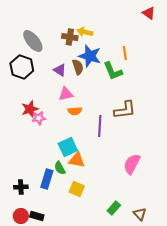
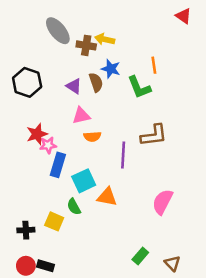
gray ellipse: (33, 41) -> (58, 31), moved
blue star: (90, 56) -> (111, 69), size x0.7
orange triangle: (77, 160) -> (107, 197), moved
blue rectangle: (47, 179) -> (58, 165), moved
yellow square: (77, 189) -> (54, 221), moved

